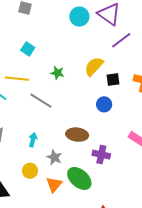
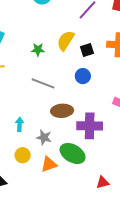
green star: (57, 73) -> (38, 50), moved
gray line: (41, 101) -> (43, 83), moved
purple cross: (101, 155) -> (90, 126), size x1.4
orange triangle: (54, 185) -> (49, 164), turned 42

